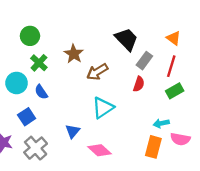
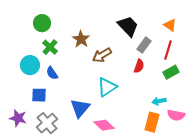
blue square: (27, 117) -> (39, 95), turned 35
blue triangle: (73, 131) -> (80, 108), size x1.5

